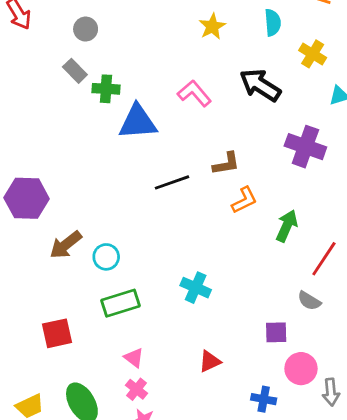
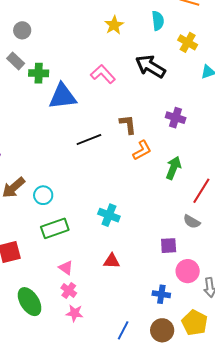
purple cross: (305, 147) -> (176, 118), moved, size x0.7
brown L-shape: (226, 164) -> (128, 124), turned -85
red triangle: (210, 361) -> (112, 261), moved, turned 30

